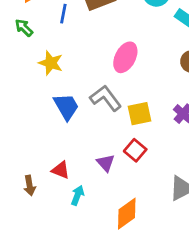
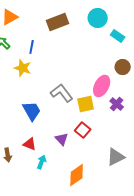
blue line: (63, 14) -> (32, 47), moved
pink ellipse: (125, 57) -> (102, 86), moved
blue trapezoid: (66, 107) -> (32, 111), moved

